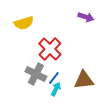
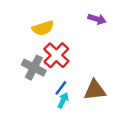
yellow semicircle: (24, 23) -> (43, 28), moved
gray cross: (36, 74) -> (34, 68), moved

